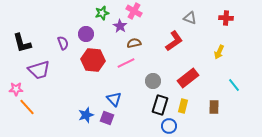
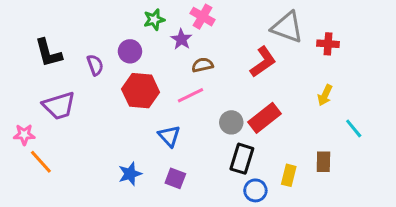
gray triangle: (190, 18) -> (287, 27), size x1.6
red cross: (226, 18) -> (328, 44), moved
black L-shape: (22, 43) -> (48, 53), moved
yellow arrow: (219, 52) -> (325, 95), moved
red rectangle: (188, 78) -> (265, 118), moved
blue triangle: (114, 99) -> (169, 136), moved
yellow rectangle: (183, 106) -> (289, 175), moved
purple square: (107, 118) -> (175, 178), moved

